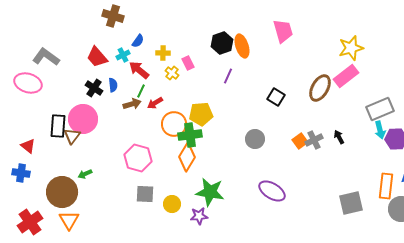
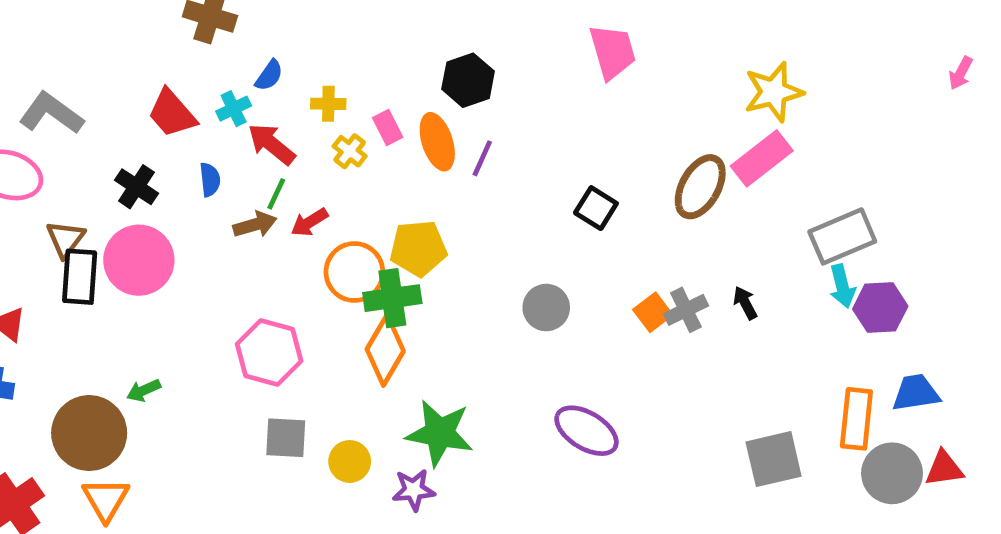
orange ellipse: (242, 46) -> (437, 142), moved
black cross: (94, 88) -> (137, 187), moved
brown triangle: (72, 136) -> (65, 239), moved

